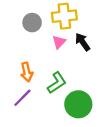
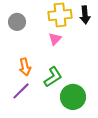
gray circle: (32, 23) -> (17, 22), moved
black arrow: (83, 42) -> (85, 15), moved, turned -150

